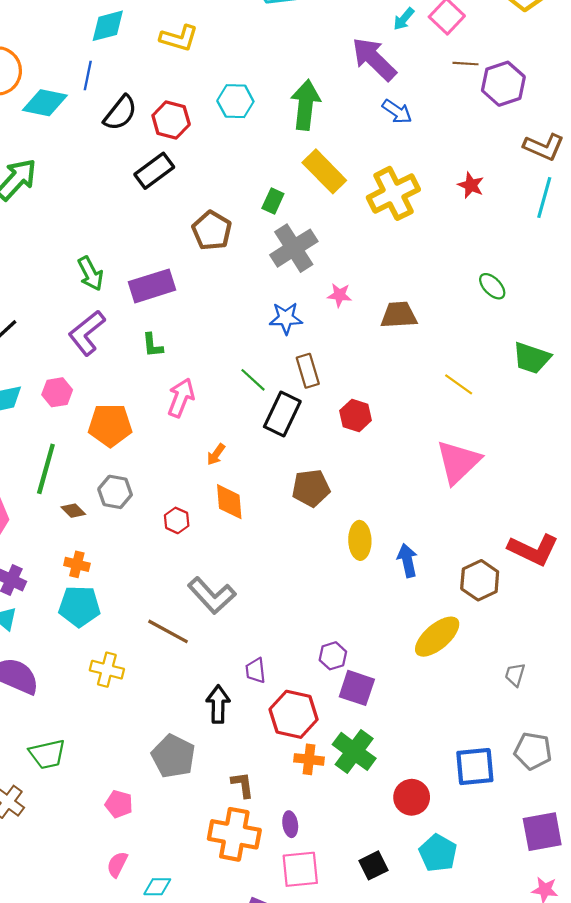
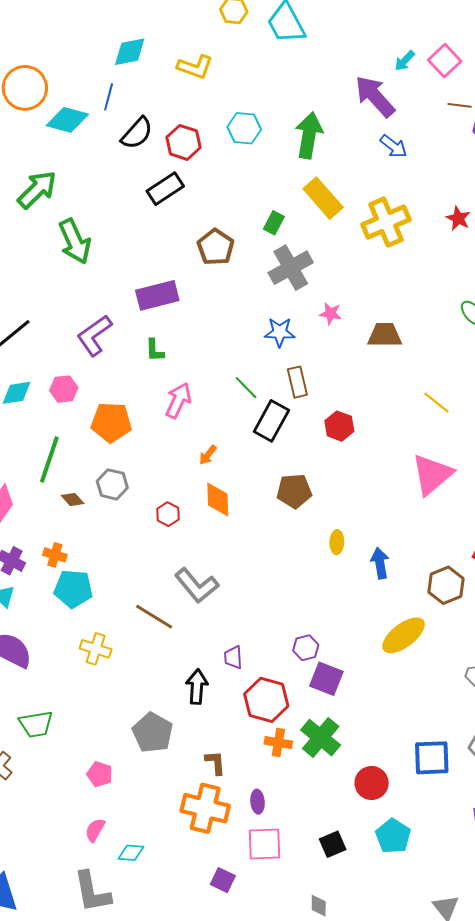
green arrow: (91, 274) -> (75, 241), moved, size x1.4
yellow ellipse: (360, 540) -> (337, 542), size x0.7
orange cross: (77, 564) -> (55, 555), moved

